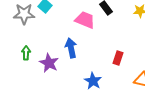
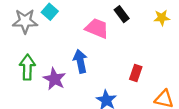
green arrow: (26, 53) -> (27, 67), size x1.5

